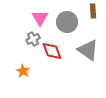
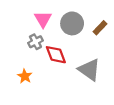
brown rectangle: (93, 11) -> (100, 28), moved, turned 48
gray triangle: (88, 50) -> (89, 70), moved

